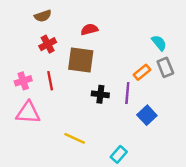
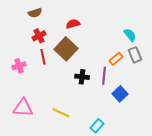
brown square: (81, 60) -> (66, 49), turned 35
red line: (50, 81) -> (43, 57), moved
pink triangle: (28, 113) -> (23, 108), moved

